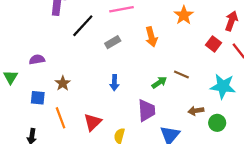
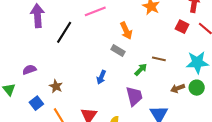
gray rectangle: (113, 42) -> (118, 51), moved, turned 72
blue arrow: (114, 83) -> (101, 77), turned 32
blue square: (38, 98) -> (36, 103), turned -32
green circle: (217, 123) -> (197, 88), moved

